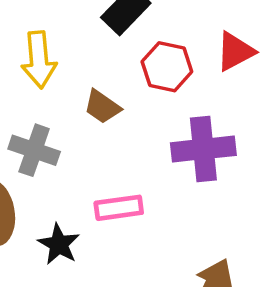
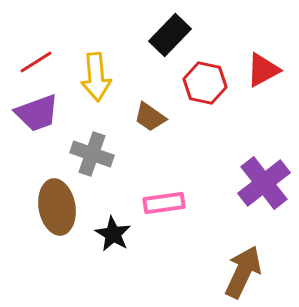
purple cross: (203, 149) -> (264, 183), moved, turned -32

